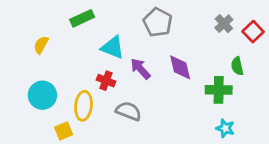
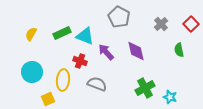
green rectangle: (82, 18) -> (62, 33), moved
gray cross: (224, 24) -> (161, 24), moved
green cross: (219, 90) -> (145, 88), moved, turned -30

